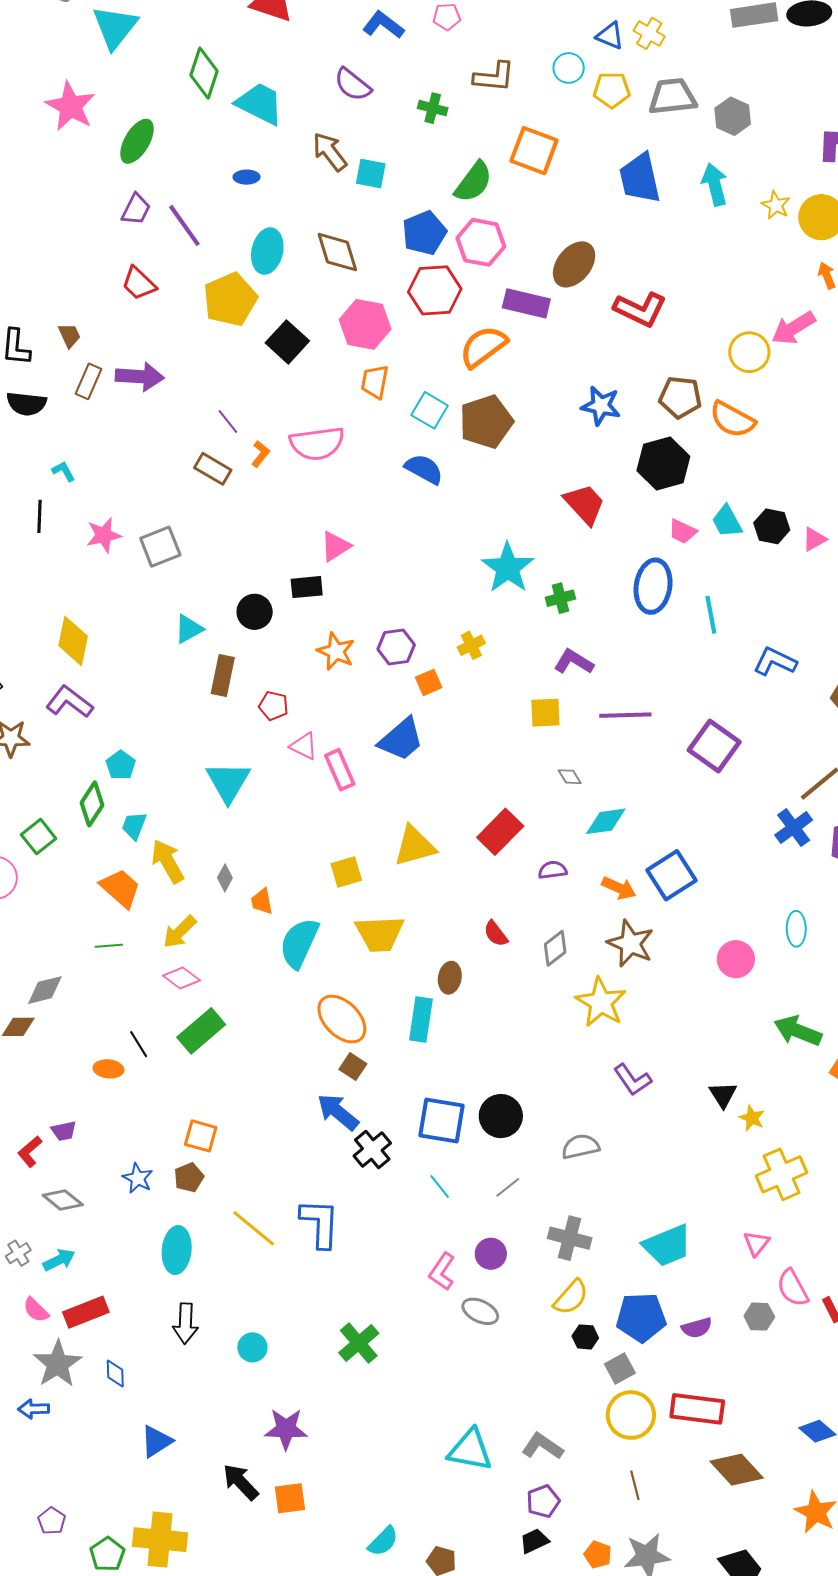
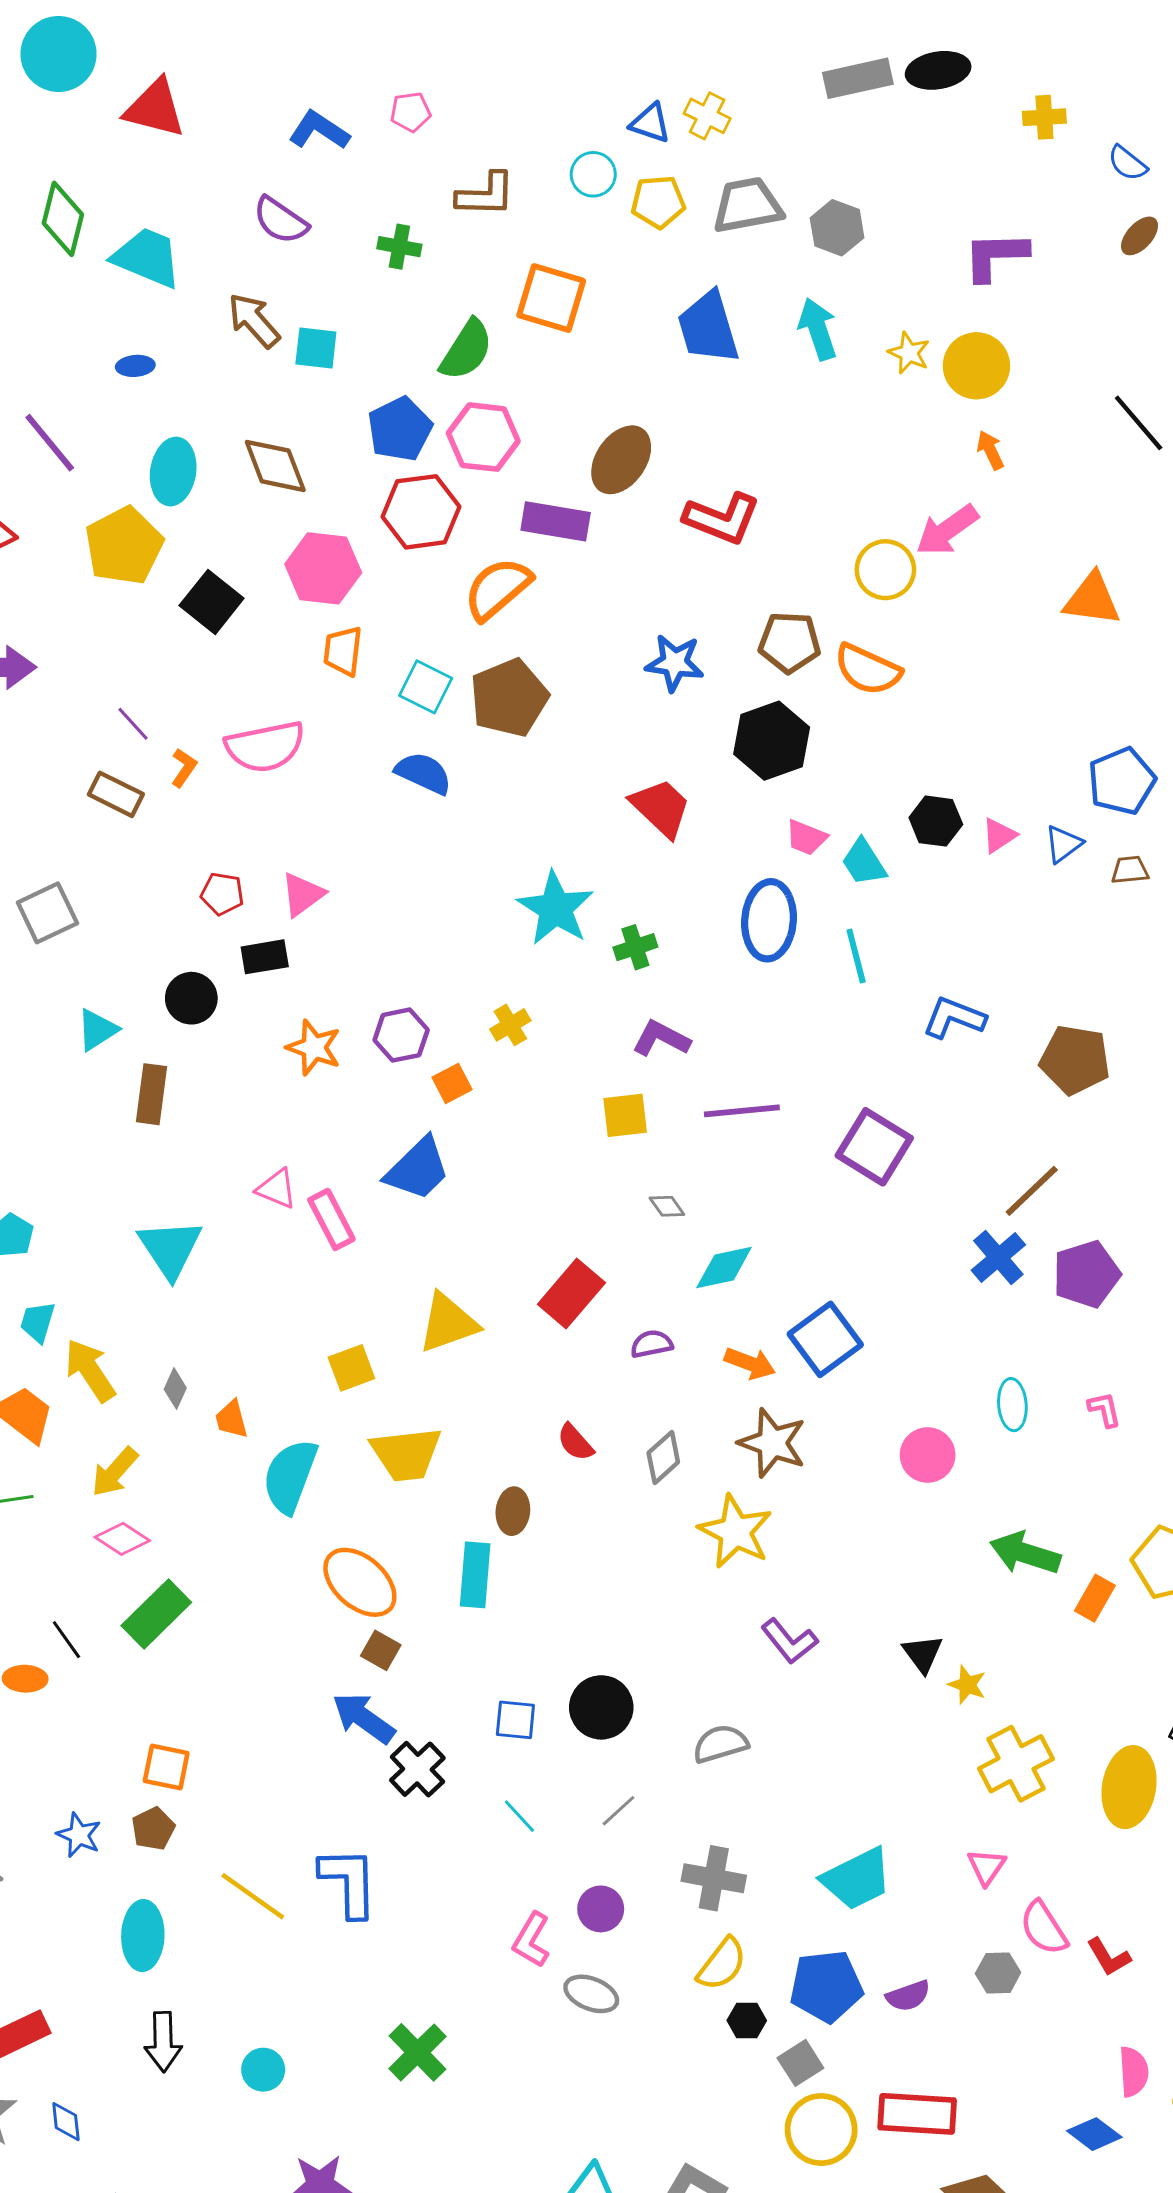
cyan trapezoid: (727, 521) -> (864, 862), moved
red pentagon: (273, 706) -> (222, 894), moved
blue square: (442, 1120) -> (515, 1720), size x0.6

